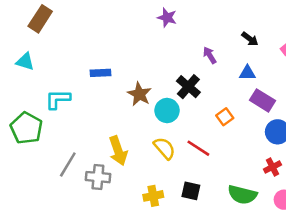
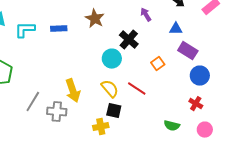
brown star: (139, 94) -> (95, 19), moved
cyan L-shape: (58, 99) -> (25, 30), moved
red cross: (272, 167) -> (196, 104), turned -32
black square: (191, 191) -> (114, 111), moved
green semicircle: (242, 195) -> (172, 126), size x0.7

